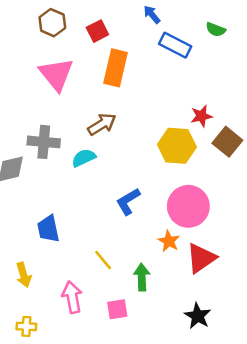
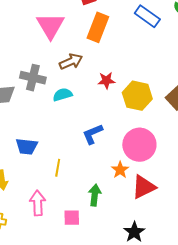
red star: (201, 116) -> (106, 80), moved
brown arrow: (102, 124) -> (71, 62), moved
blue trapezoid: (48, 229) -> (27, 146), turned -80
yellow line: (103, 260) -> (58, 168), moved, turned 42

